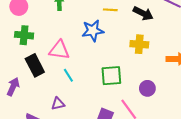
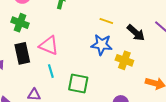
blue star: (93, 31) -> (102, 45), moved
green square: (111, 76) -> (78, 83), moved

